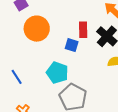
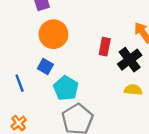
blue square: (72, 45) -> (45, 67), moved

